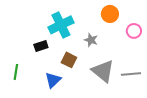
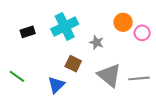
orange circle: (110, 14) -> (123, 22), moved
black rectangle: (41, 46) -> (28, 32), moved
green line: (16, 72) -> (17, 76), turned -63

